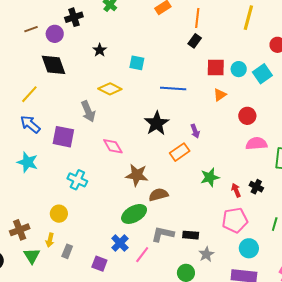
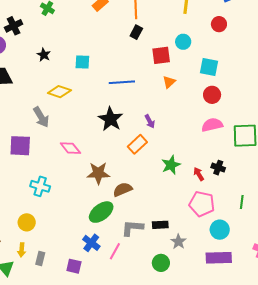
cyan circle: (239, 69) -> (183, 42), moved
cyan square: (262, 74) -> (209, 67), moved, turned -36
red circle: (247, 116) -> (212, 95), moved
pink pentagon: (235, 220) -> (202, 204), turned 30

